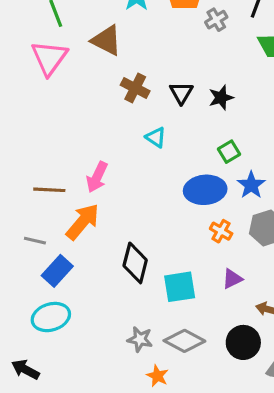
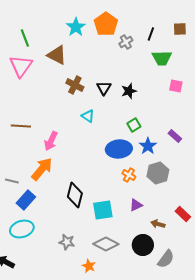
brown line: (49, 190) -> (21, 126), moved
gray star: (140, 339) -> (67, 242), moved

